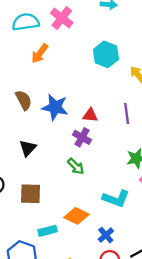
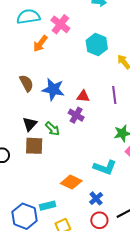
pink cross: (62, 18) -> (60, 24), moved
green arrow: (76, 166) -> (52, 129), moved
brown square: (30, 194) -> (34, 146), moved
cyan rectangle: (47, 231) -> (48, 206), moved

